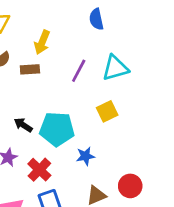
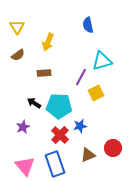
brown rectangle: (30, 69) -> (44, 73), moved
purple line: (79, 71) -> (81, 77), moved
red cross: (39, 170) -> (60, 135), moved

